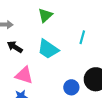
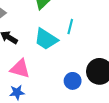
cyan line: (82, 37) -> (70, 27), moved

